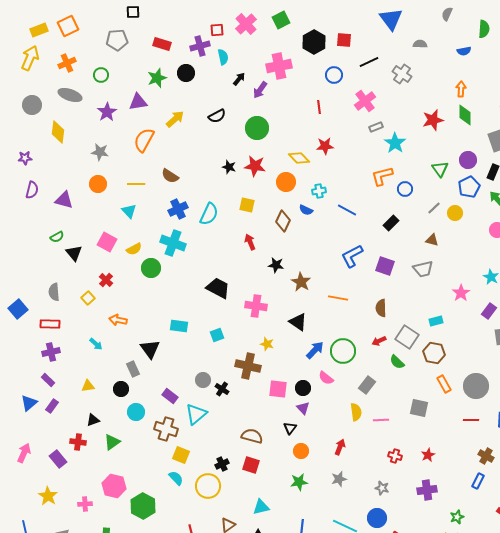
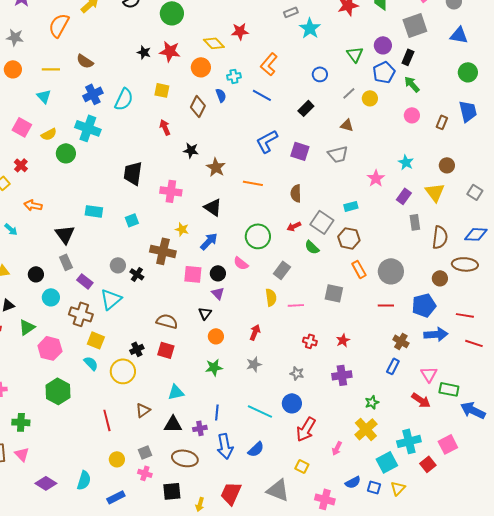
orange L-shape: (382, 176) -> (269, 64), moved, turned -35
blue semicircle: (306, 210) -> (221, 95), turned -136
black trapezoid: (218, 288) -> (133, 173), turned -110
blue arrow: (315, 350) -> (209, 241), moved
gray rectangle: (133, 369) -> (66, 262), moved
pink hexagon: (114, 486) -> (50, 348), moved

